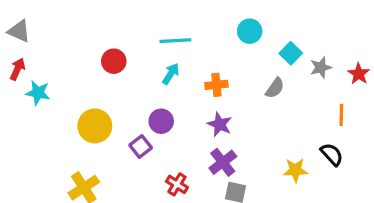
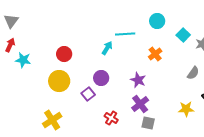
gray triangle: (19, 31) -> (11, 21), turned 42
cyan line: (175, 41) -> (125, 34), moved
red circle: (114, 61) -> (64, 54), moved
orange cross: (216, 85) -> (155, 54), moved, turned -32
gray semicircle: (275, 88) -> (193, 73), moved

